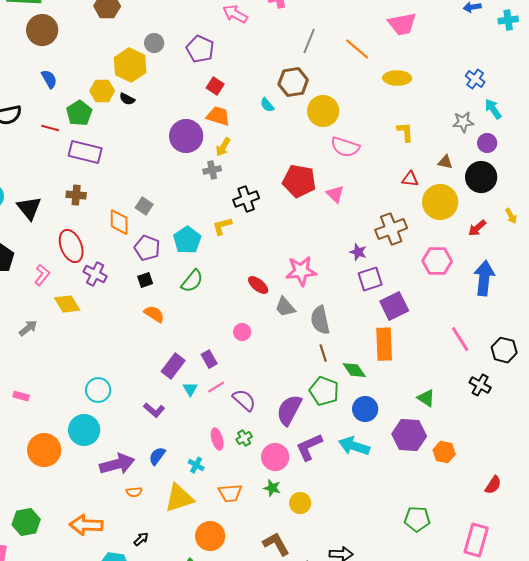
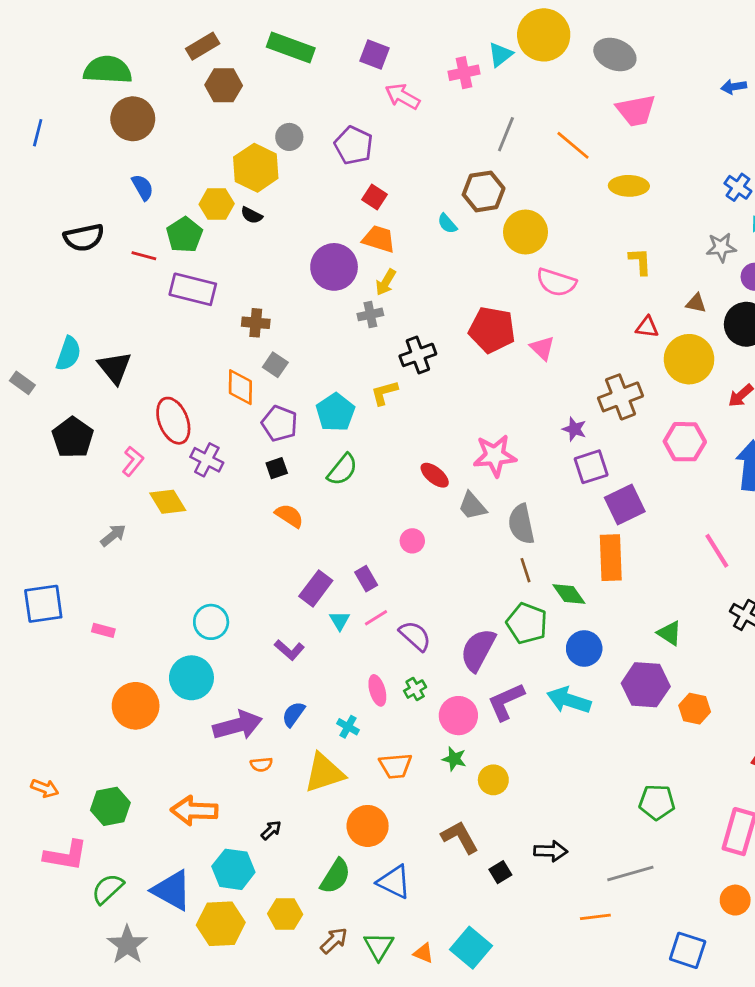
brown cross: (76, 195) -> (256, 323), moved

